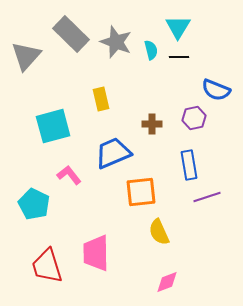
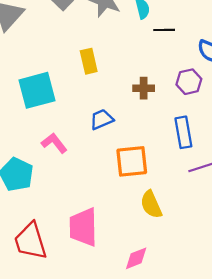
black line: (179, 57) -> (164, 30), moved
blue trapezoid: (113, 153) -> (102, 119), size x0.6
pink diamond: (167, 282) -> (136, 258), moved

